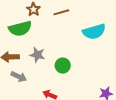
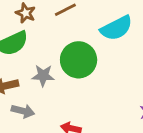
green circle: (63, 66) -> (79, 60), moved, size x1.6

